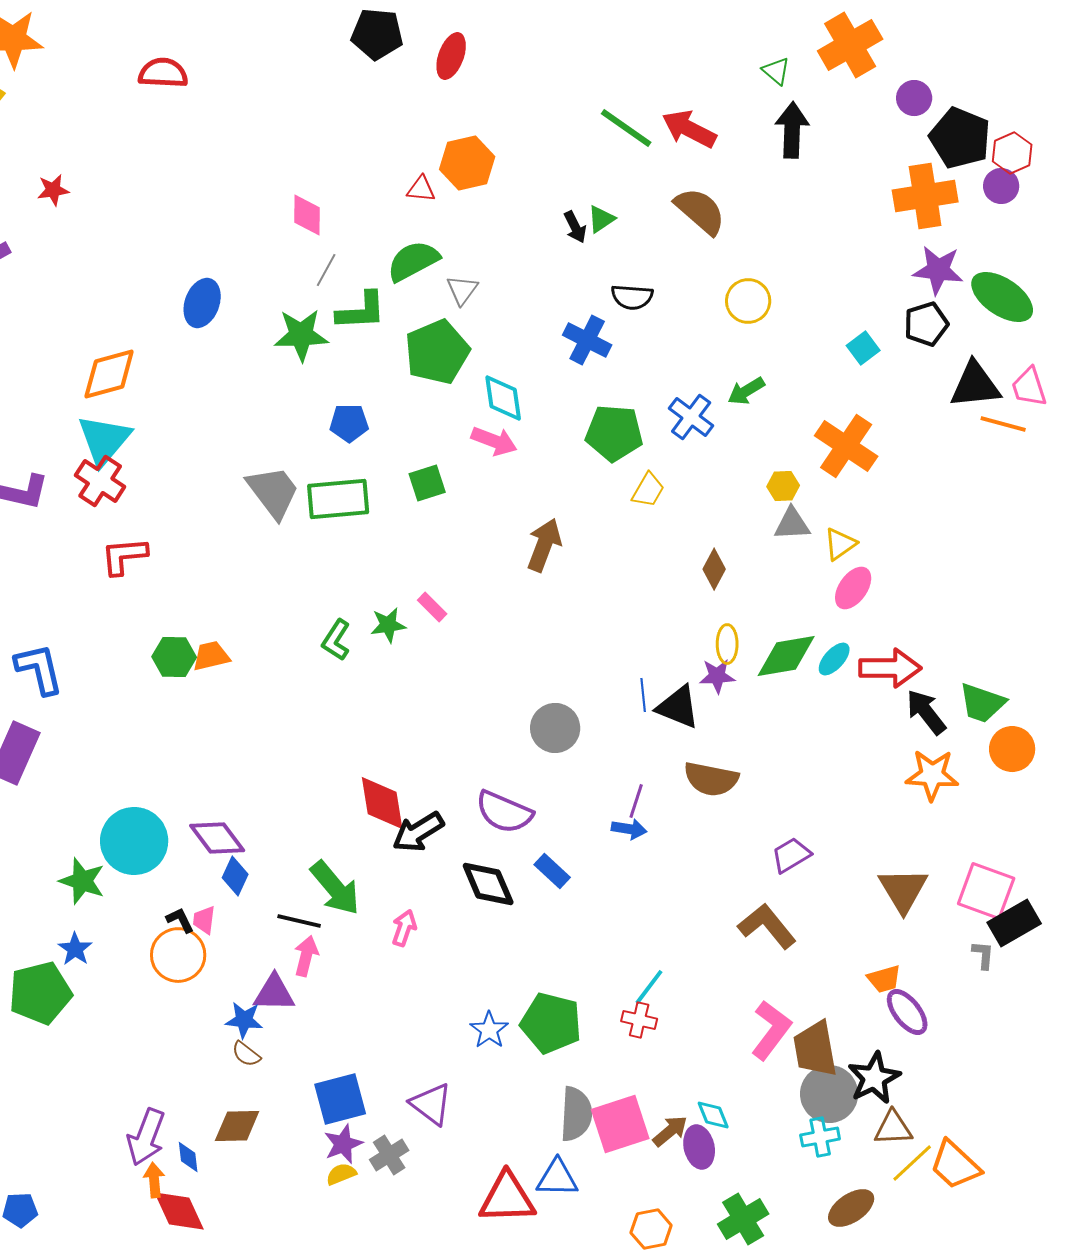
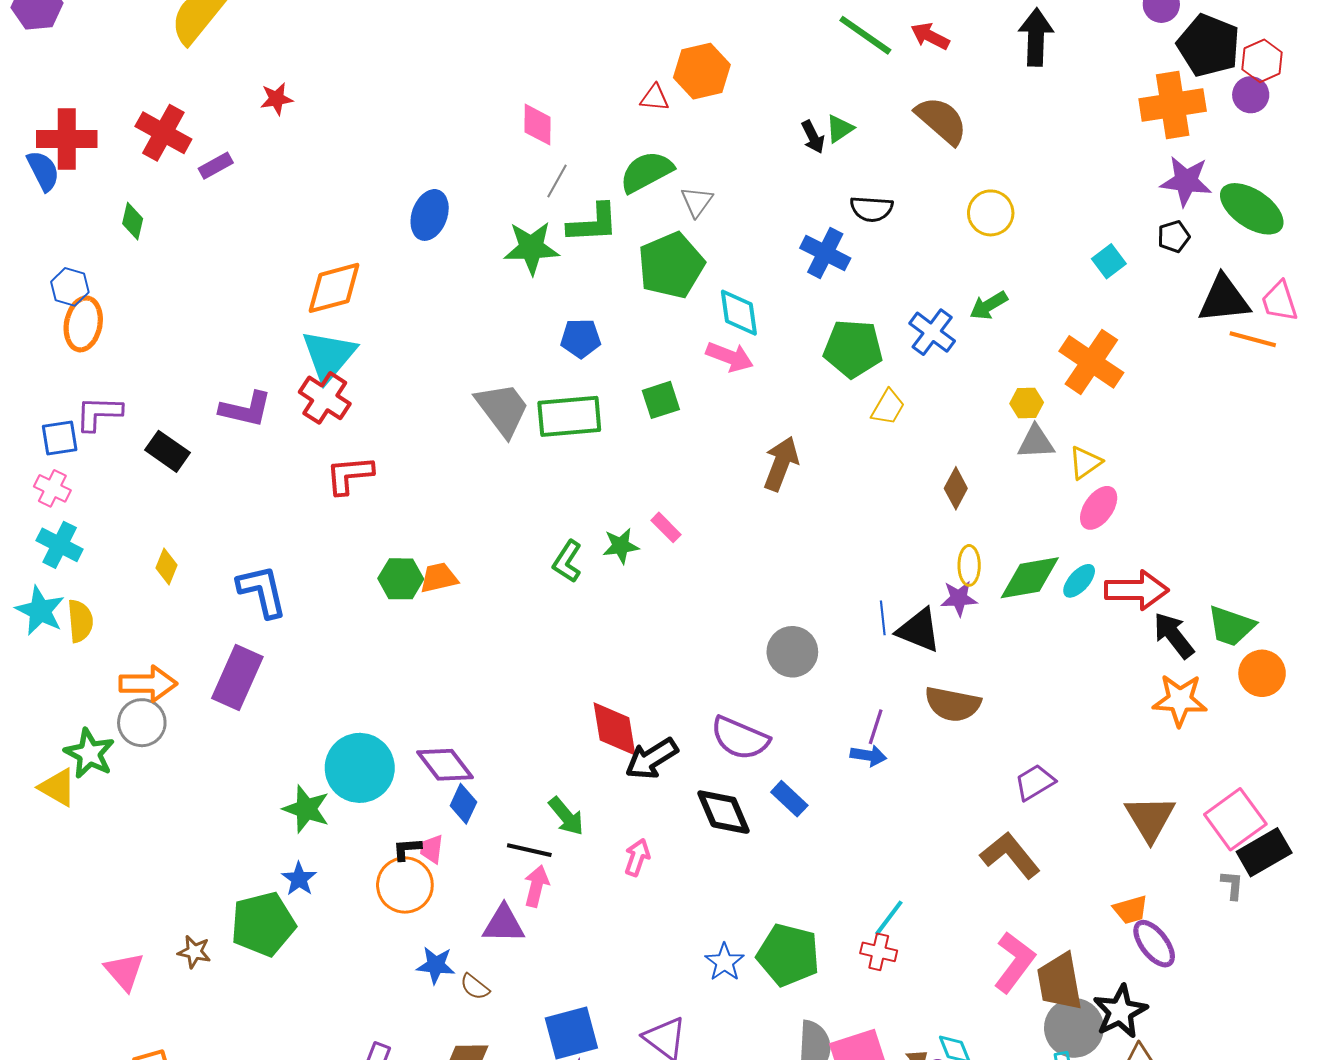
red arrow: (689, 129) -> (930, 36), size x0.7
black pentagon: (926, 324) -> (1174, 237), size x0.7
green arrow: (335, 888) -> (566, 816), size x0.7
pink square: (986, 891) -> (1235, 819), turned 34
black L-shape: (180, 920) -> (407, 849), turned -68
blue star: (244, 1020) -> (436, 965), moved

